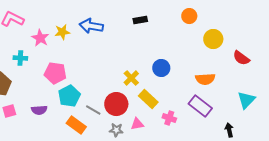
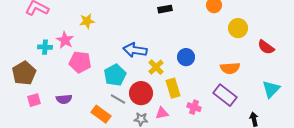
blue arrow: (91, 26) -> (135, 50), moved
pink star: (40, 38) -> (65, 40), moved
cyan pentagon: (69, 96) -> (115, 75), moved
yellow rectangle: (148, 99) -> (173, 88), turned 30

